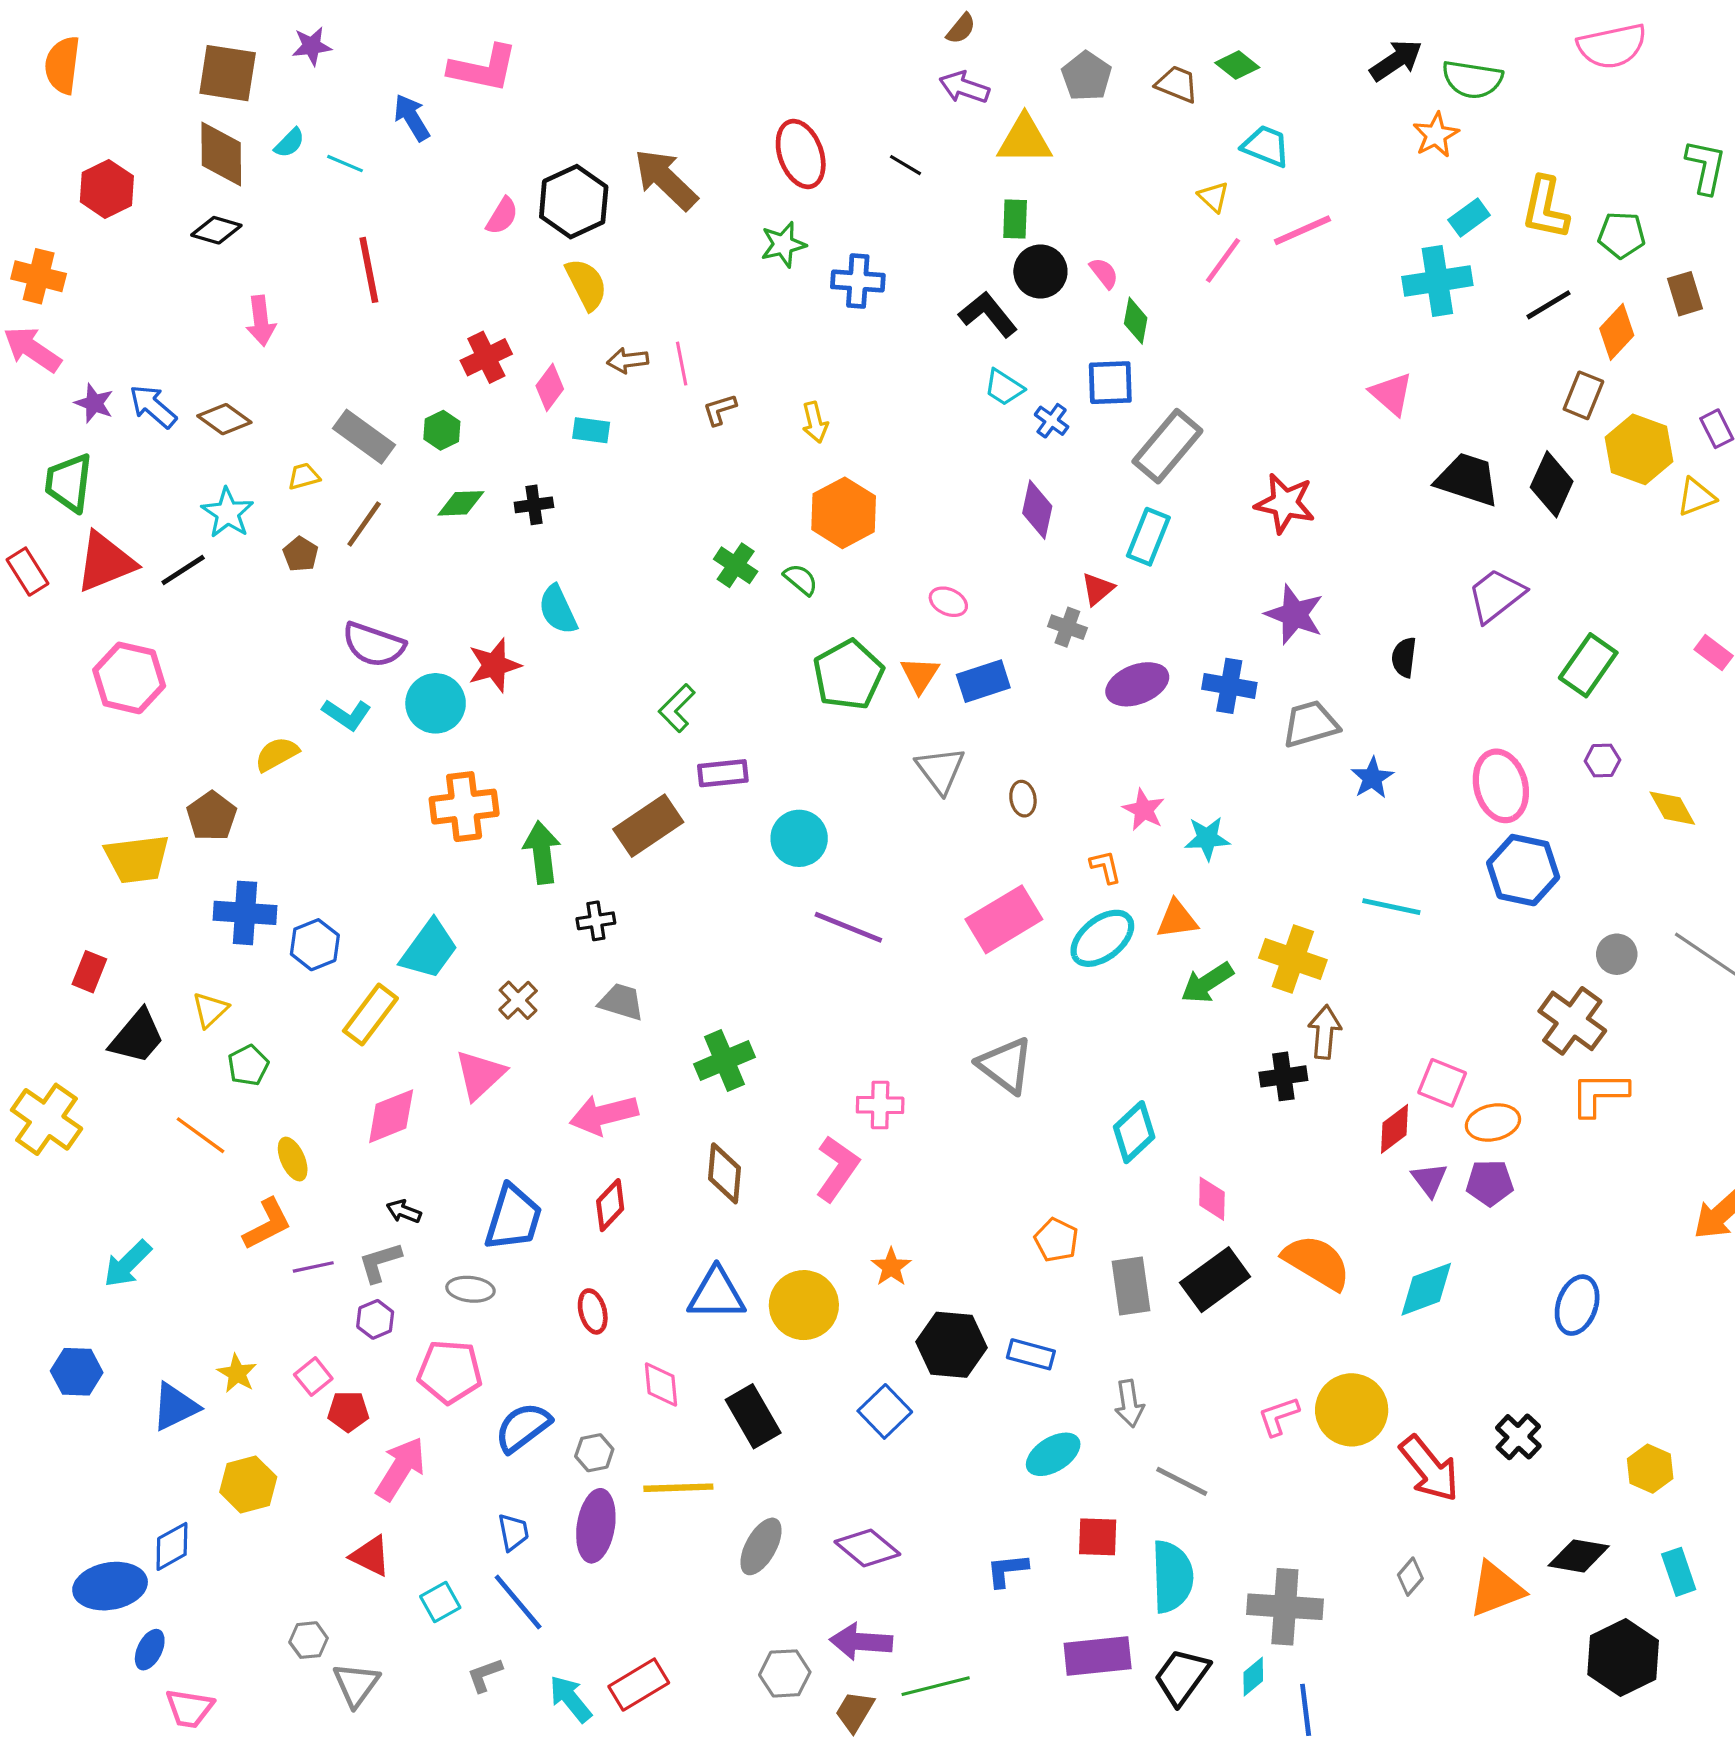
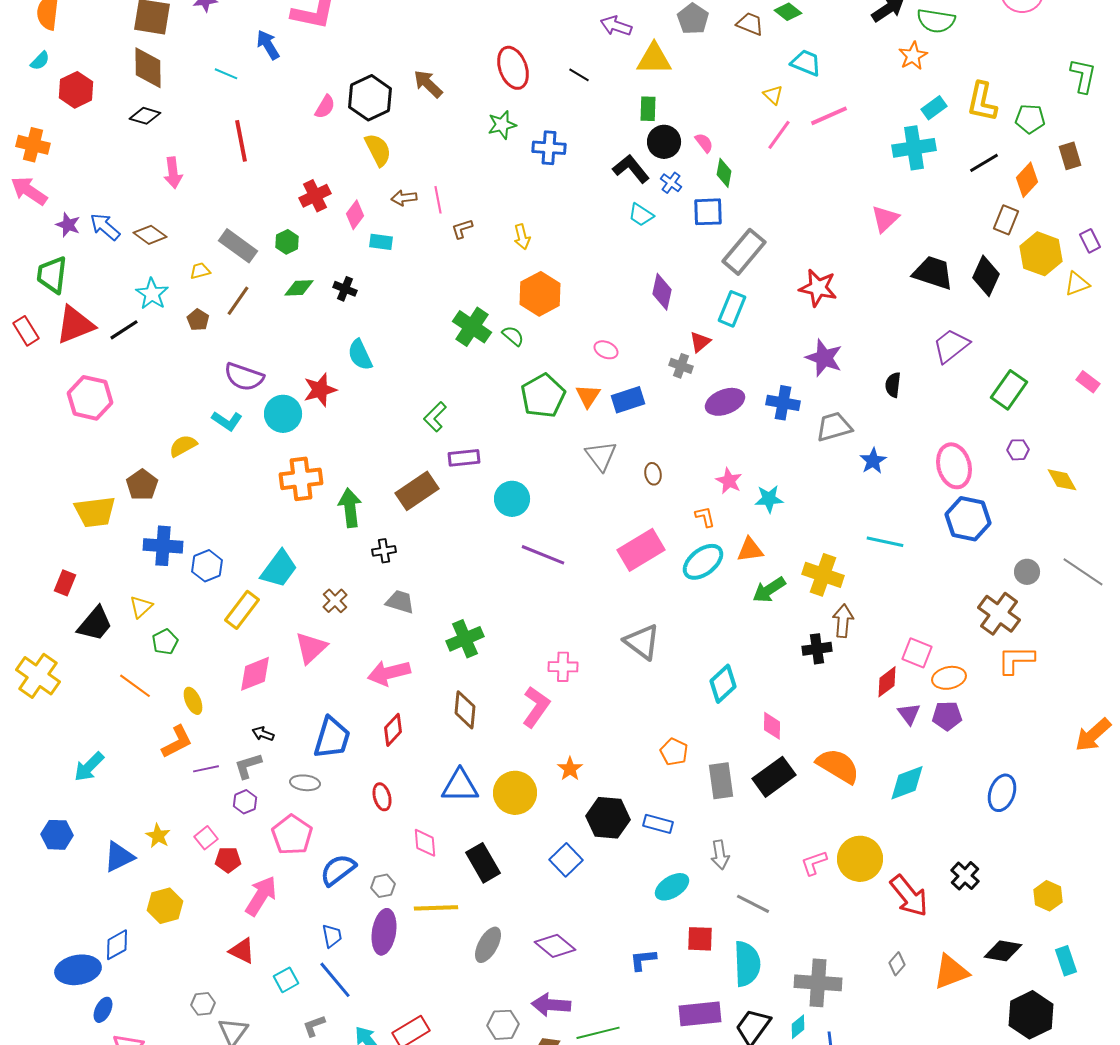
cyan semicircle: (289, 143) -> (40, 61), moved
brown arrow: (666, 179) -> (428, 84), size x0.7
pink triangle: (1391, 394) -> (885, 219), turned 36
blue cross: (1052, 421) -> (671, 183), moved
black cross: (534, 505) -> (345, 289), turned 30
green cross: (736, 565) -> (472, 327), size x1.4
pink pentagon: (450, 1372) -> (292, 835), turned 30

